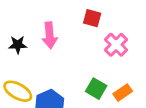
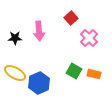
red square: (92, 18) -> (71, 18), turned 32
orange rectangle: (123, 93) -> (94, 74), turned 48

